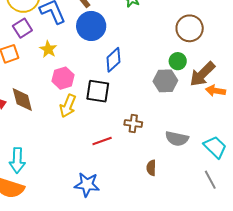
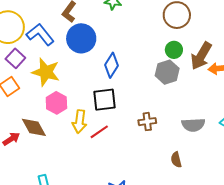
yellow star: (48, 49) -> (46, 72), size x1.6
pink hexagon: (63, 78) -> (56, 103), moved
red line: (102, 141) -> (99, 132), moved

